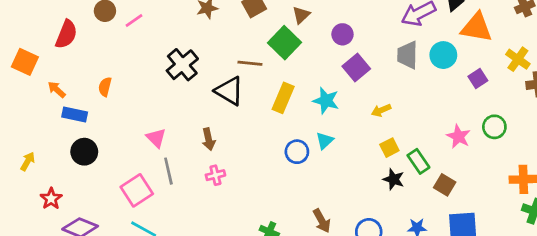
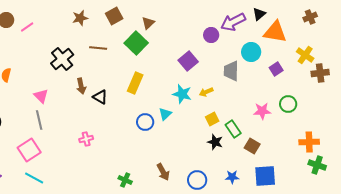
purple circle: (342, 34) -> (211, 35), moved
gray trapezoid: (407, 55) -> (231, 71), moved
brown line: (250, 63) -> (98, 48), moved
black triangle: (229, 91) -> (100, 97), moved, size x0.7
cyan star: (326, 101) -> (182, 94), moved
pink star: (458, 137) -> (262, 111), turned -30
pink triangle: (156, 138) -> (41, 96), moved
brown arrow: (209, 139) -> (81, 86), moved
gray line: (168, 171) -> (39, 120), moved

